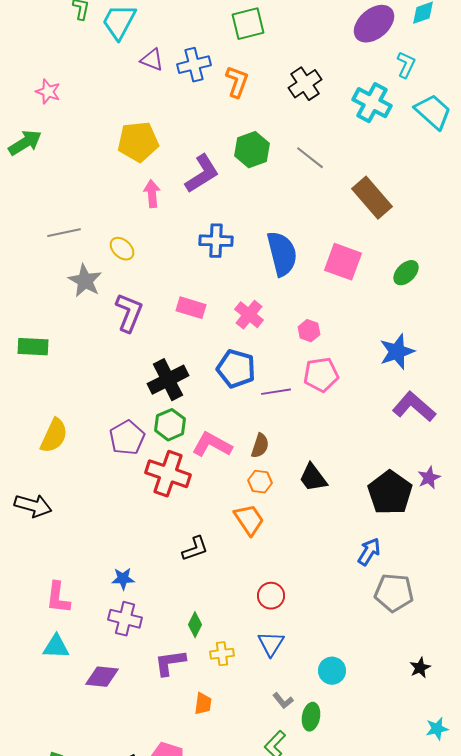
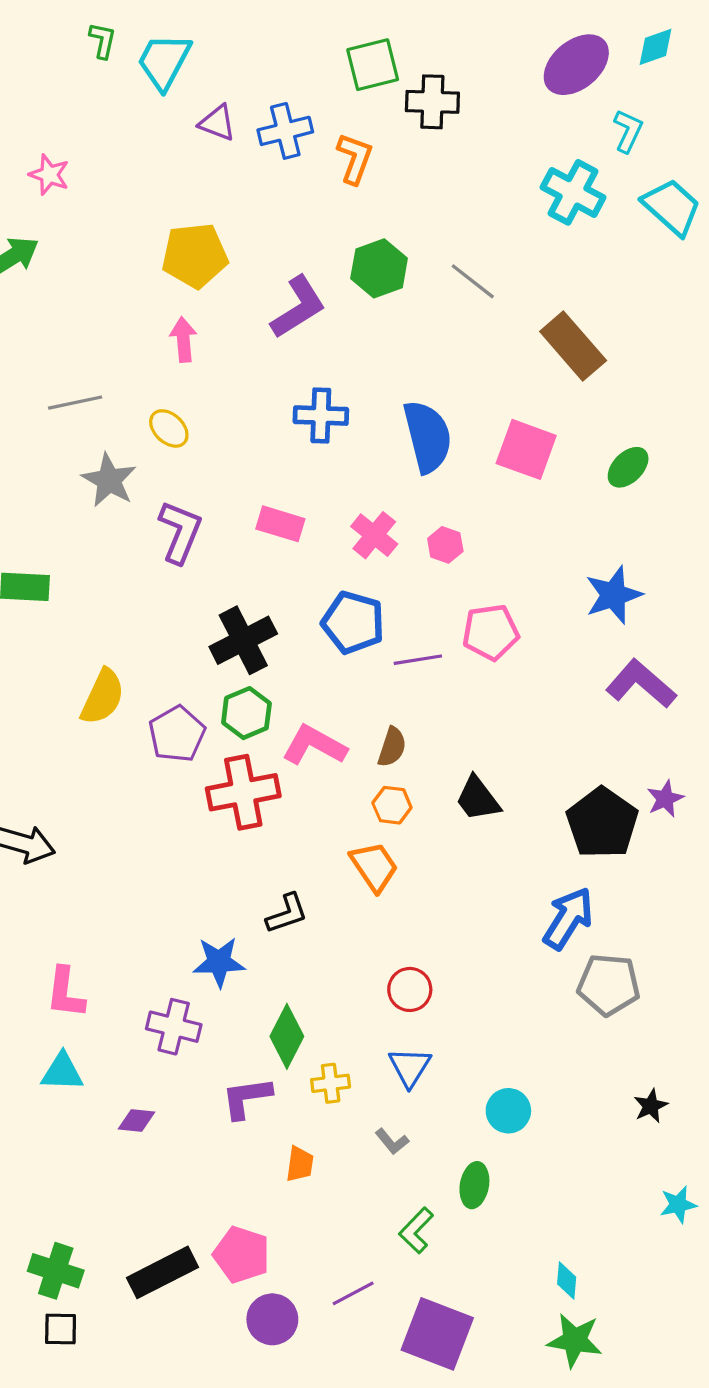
black cross: (305, 84) -> (432, 102), moved, turned 36
pink arrow: (152, 194) -> (183, 340), moved
pink hexagon: (309, 331) -> (445, 545), moved
yellow semicircle: (54, 436) -> (103, 697), moved
red cross: (168, 474) -> (243, 792), turned -30
blue arrow: (369, 552) -> (568, 918), size x1.4
blue star: (123, 579) -> (219, 962), moved, size x1.4
green diamond: (195, 625) -> (287, 1036), size x1.5
purple diamond: (102, 677) -> (137, 1120), size x0.7
gray L-shape: (283, 701) -> (392, 1141), moved

